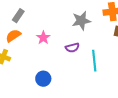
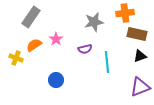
gray rectangle: (18, 16) -> (31, 17), size x1.5
orange semicircle: (13, 36) -> (34, 45), moved

